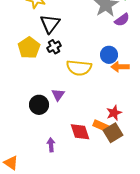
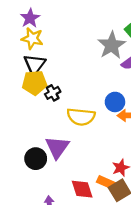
black triangle: (50, 24) -> (35, 65), moved
yellow pentagon: (29, 48) -> (35, 83), moved, turned 30
purple triangle: (58, 95) -> (57, 147), size x1.6

